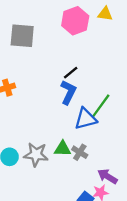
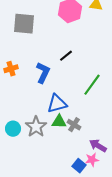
blue L-shape: (68, 92) -> (43, 73), moved
blue triangle: (86, 119) -> (57, 104), moved
gray star: (36, 154) -> (36, 127), turned 30

